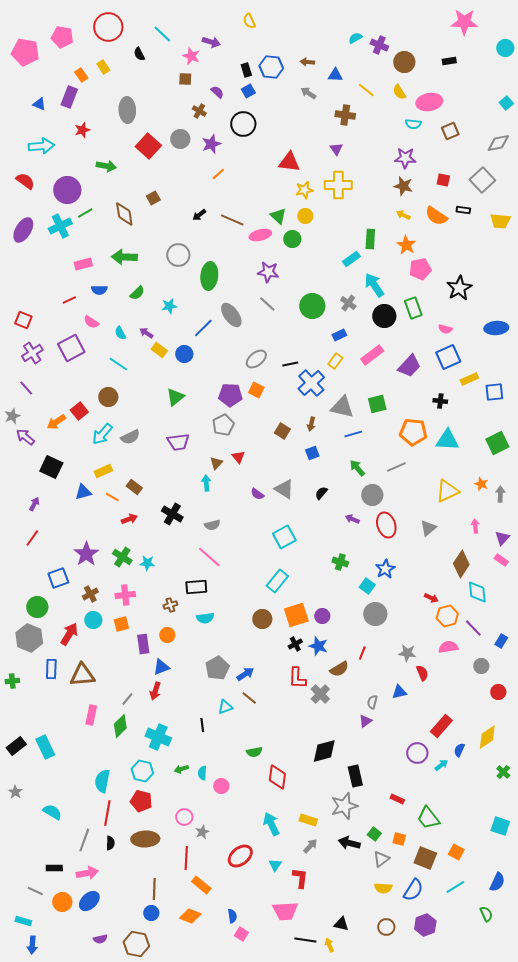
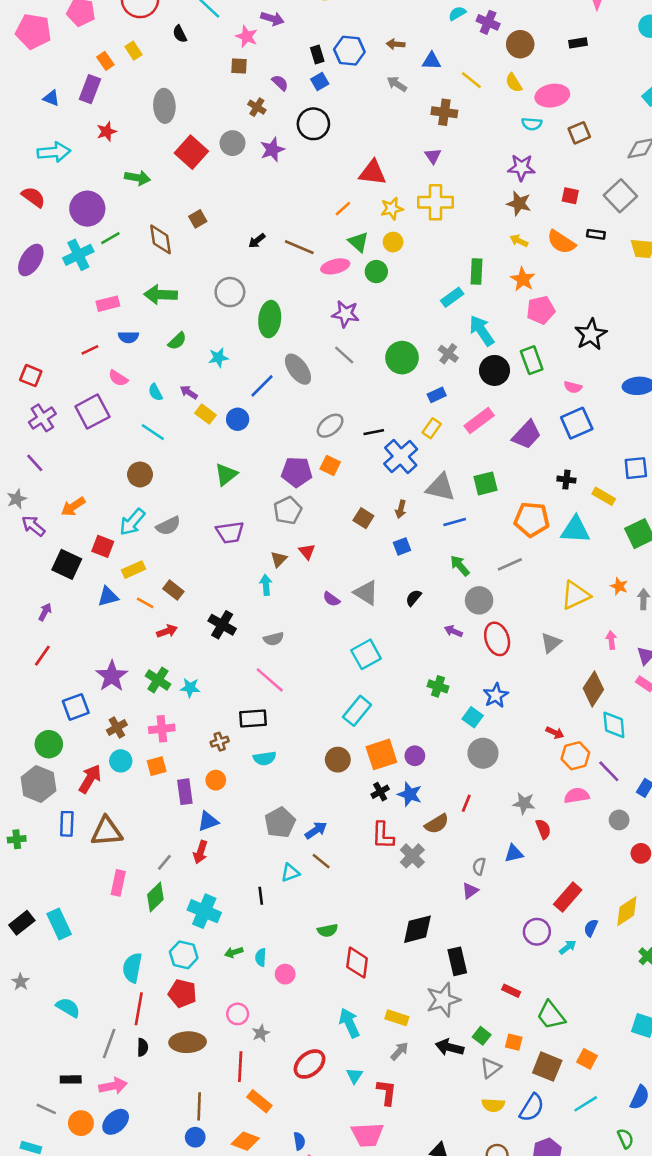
orange line: (218, 174) -> (343, 209), moved
yellow rectangle: (469, 379) -> (604, 496), moved, turned 54
red square: (79, 411) -> (103, 546), moved, turned -30

